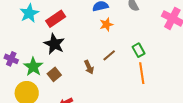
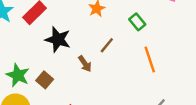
black star: (54, 44) -> (58, 39), moved
green rectangle: (139, 50) -> (137, 22), moved

